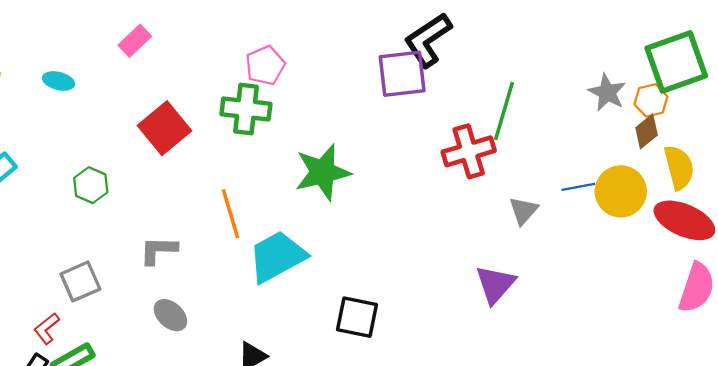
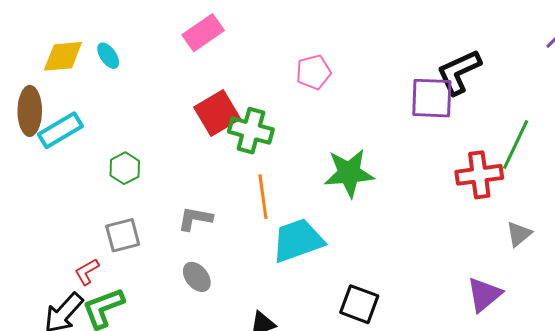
pink rectangle: (135, 41) -> (203, 33), size x1.4
cyan ellipse: (58, 81) -> (108, 56), moved, turned 32
green cross: (246, 109) -> (251, 131), moved
green hexagon: (91, 185) -> (125, 168), moved

